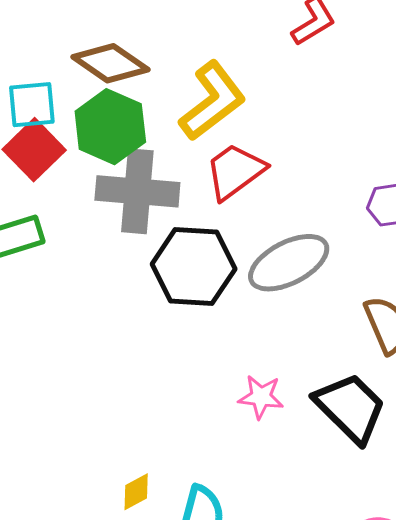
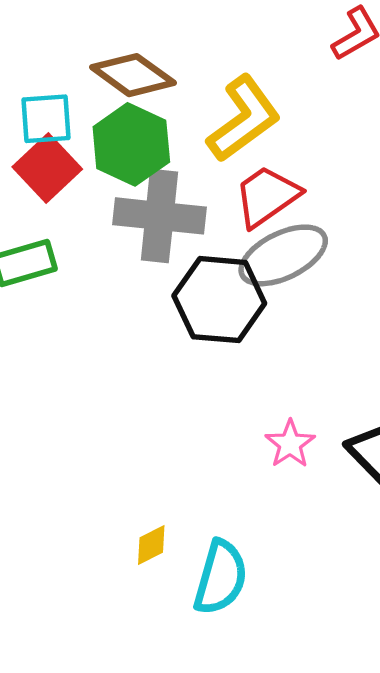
gray ellipse: (289, 263) -> (283, 255), moved
pink star: (261, 397) -> (290, 444), turned 30

